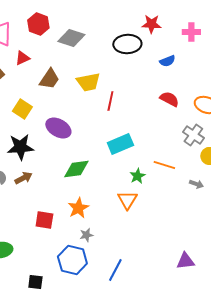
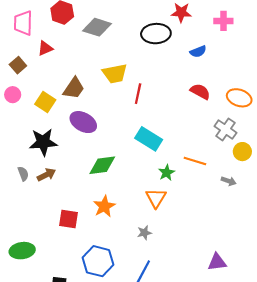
brown trapezoid: (49, 79) -> (74, 88), moved
cyan rectangle: (120, 144) -> (149, 139), turned 55
gray star: (86, 235) -> (144, 233), moved

